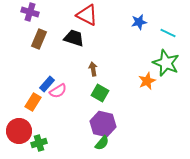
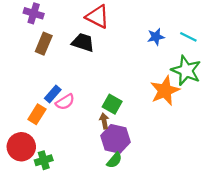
blue star: (139, 22) -> (156, 37), moved
brown arrow: (93, 69) -> (104, 121), moved
orange star: (147, 81) -> (165, 91), size x1.5

